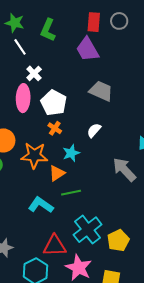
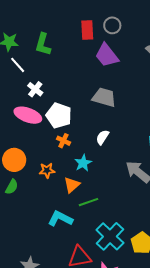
purple trapezoid: (87, 49) -> (107, 55), moved
pink ellipse: (23, 98) -> (28, 115), turned -64
orange star: (34, 155) -> (47, 170), size x0.6

